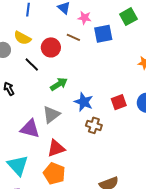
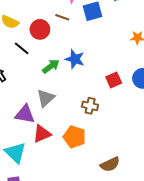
blue star: (84, 102) -> (75, 59), moved
red triangle: (56, 148) -> (42, 134), moved
orange pentagon: (54, 173) -> (74, 137), moved

